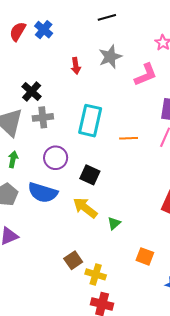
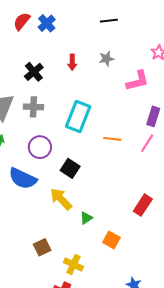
gray star: (110, 57) -> (106, 59), size x0.7
black cross: (32, 92) -> (34, 72), moved
orange square: (145, 256) -> (111, 240), moved
yellow cross: (96, 274) -> (73, 264), moved

